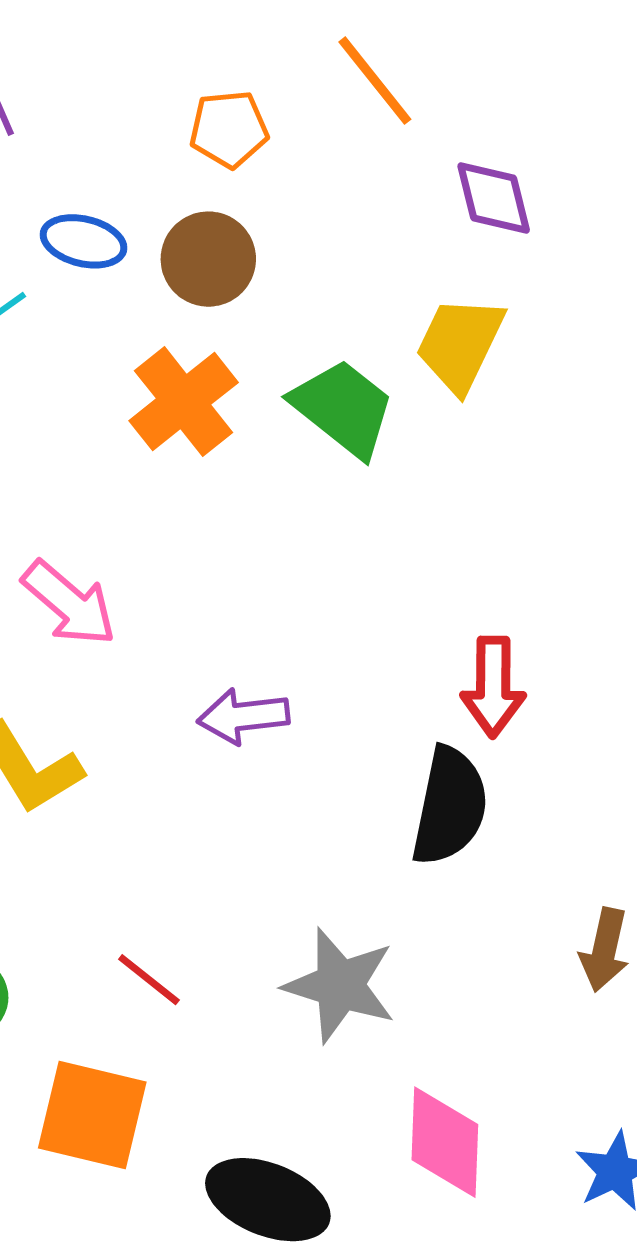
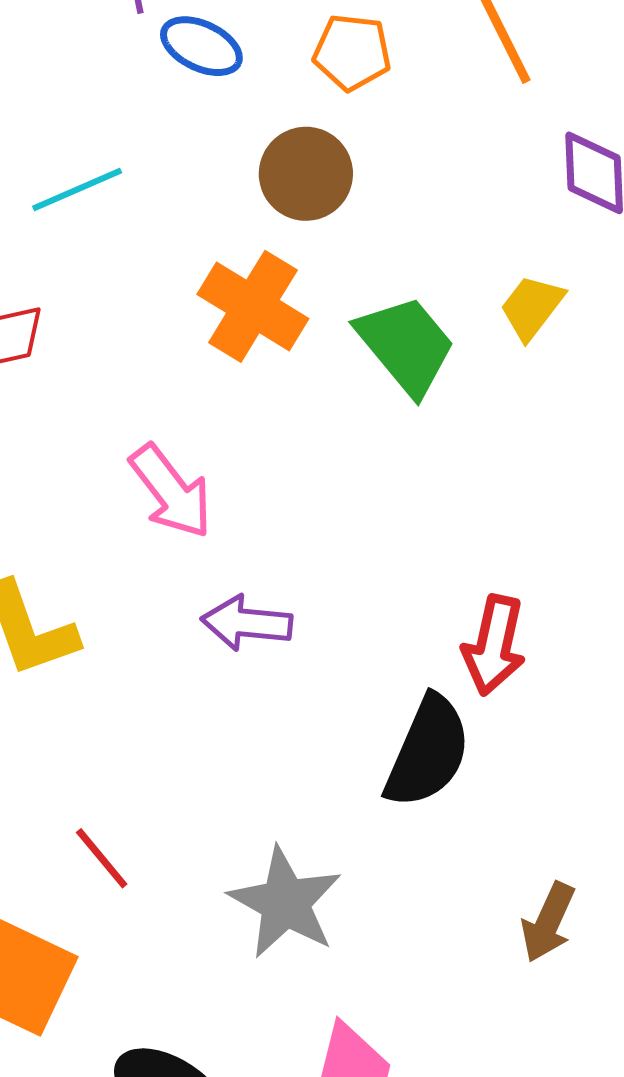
blue ellipse: (84, 241) -> (201, 46), moved
yellow trapezoid: (460, 344) -> (532, 307), size x0.7
orange cross: (184, 402) -> (253, 306), turned -32
pink arrow: (69, 603) -> (171, 491), moved

